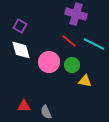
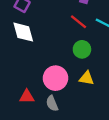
pink circle: (49, 62) -> (55, 78), moved
yellow triangle: (85, 81) -> (87, 78), moved

